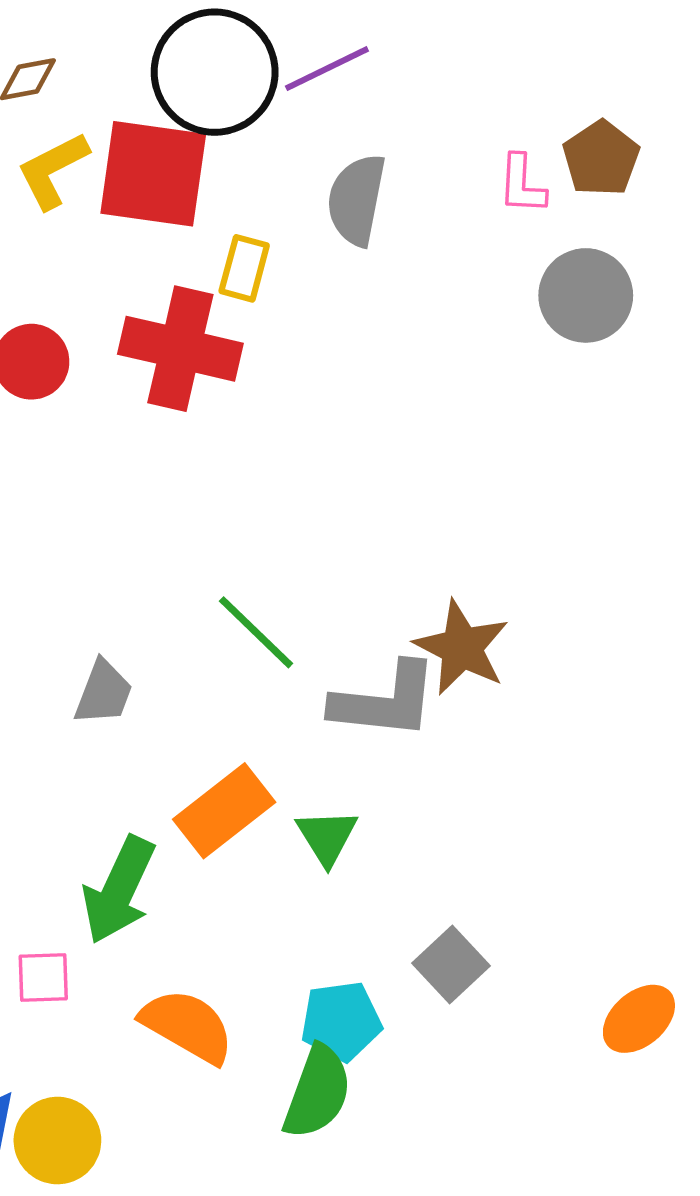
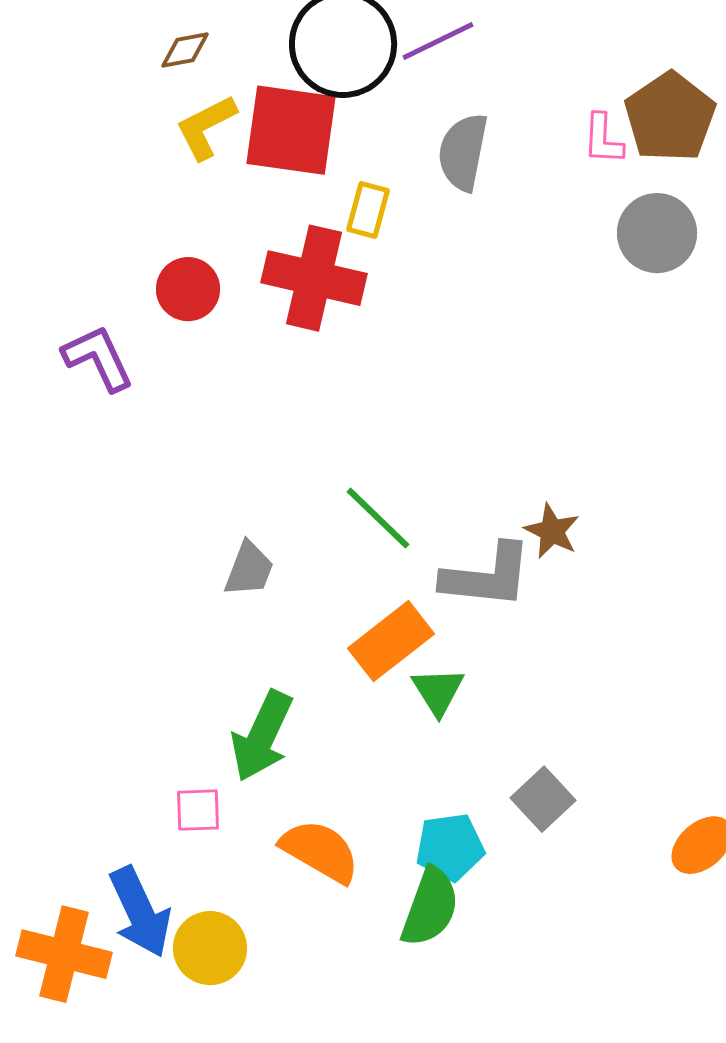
brown pentagon: (601, 158) -> (670, 117), size x1.4
brown star: (462, 648) -> (552, 531), size x0.7
orange rectangle: (224, 811) -> (391, 641), moved

